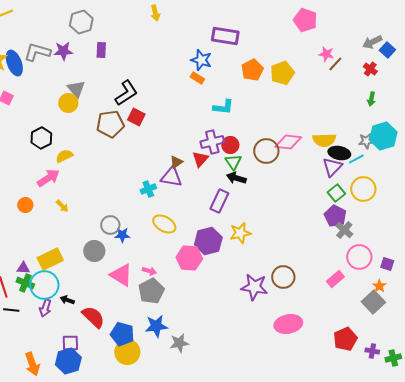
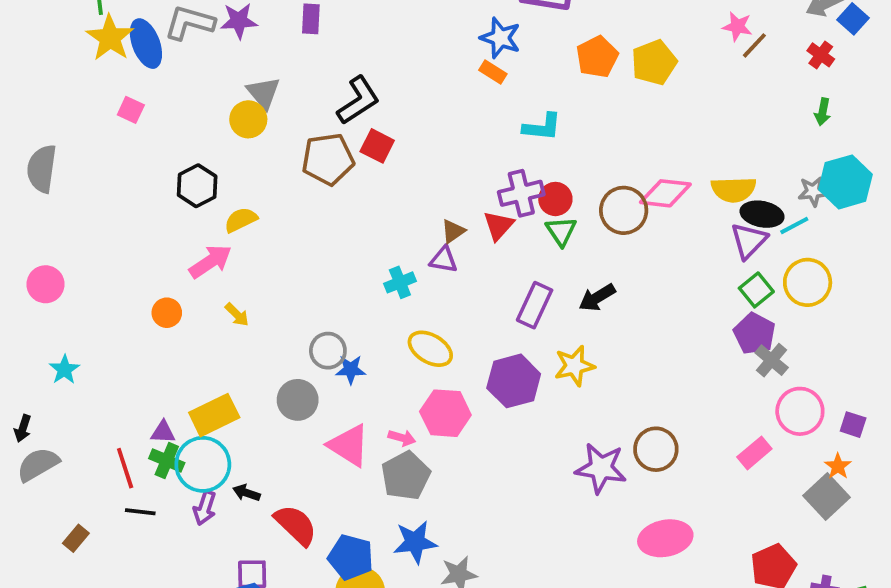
purple triangle: (171, 177) -> (444, 260), size x0.7
black arrow: (236, 178) -> (597, 298), moved, turned -48
pink hexagon: (189, 258) -> (445, 413), moved

